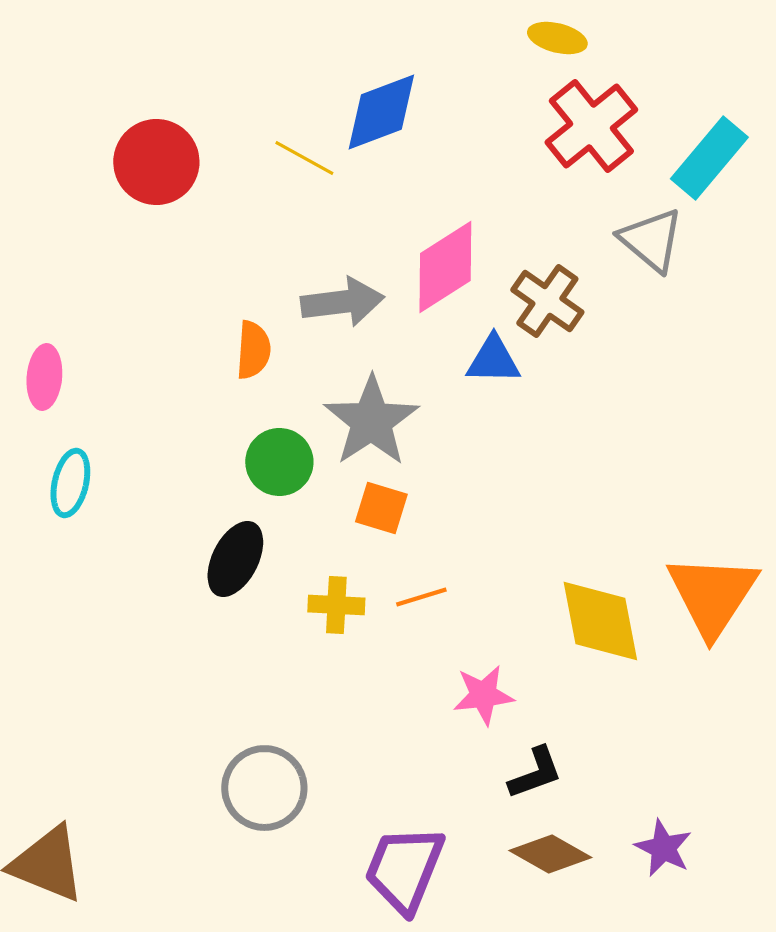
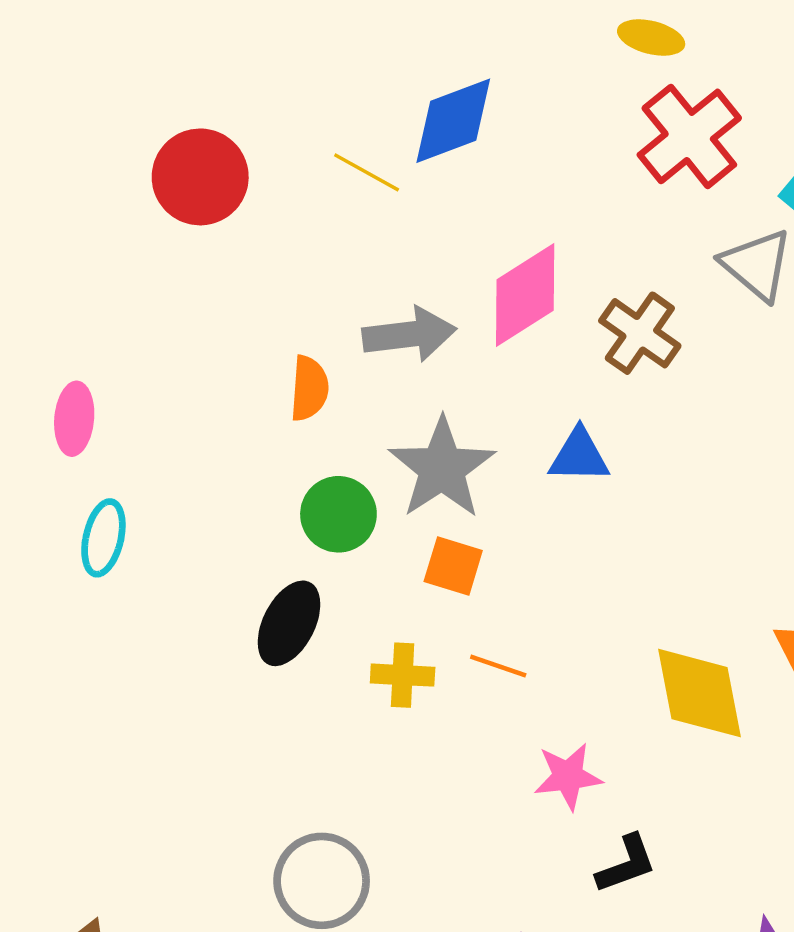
blue triangle: (493, 360) -> (579, 456), moved
orange line: (421, 597) -> (498, 666), turned 36

